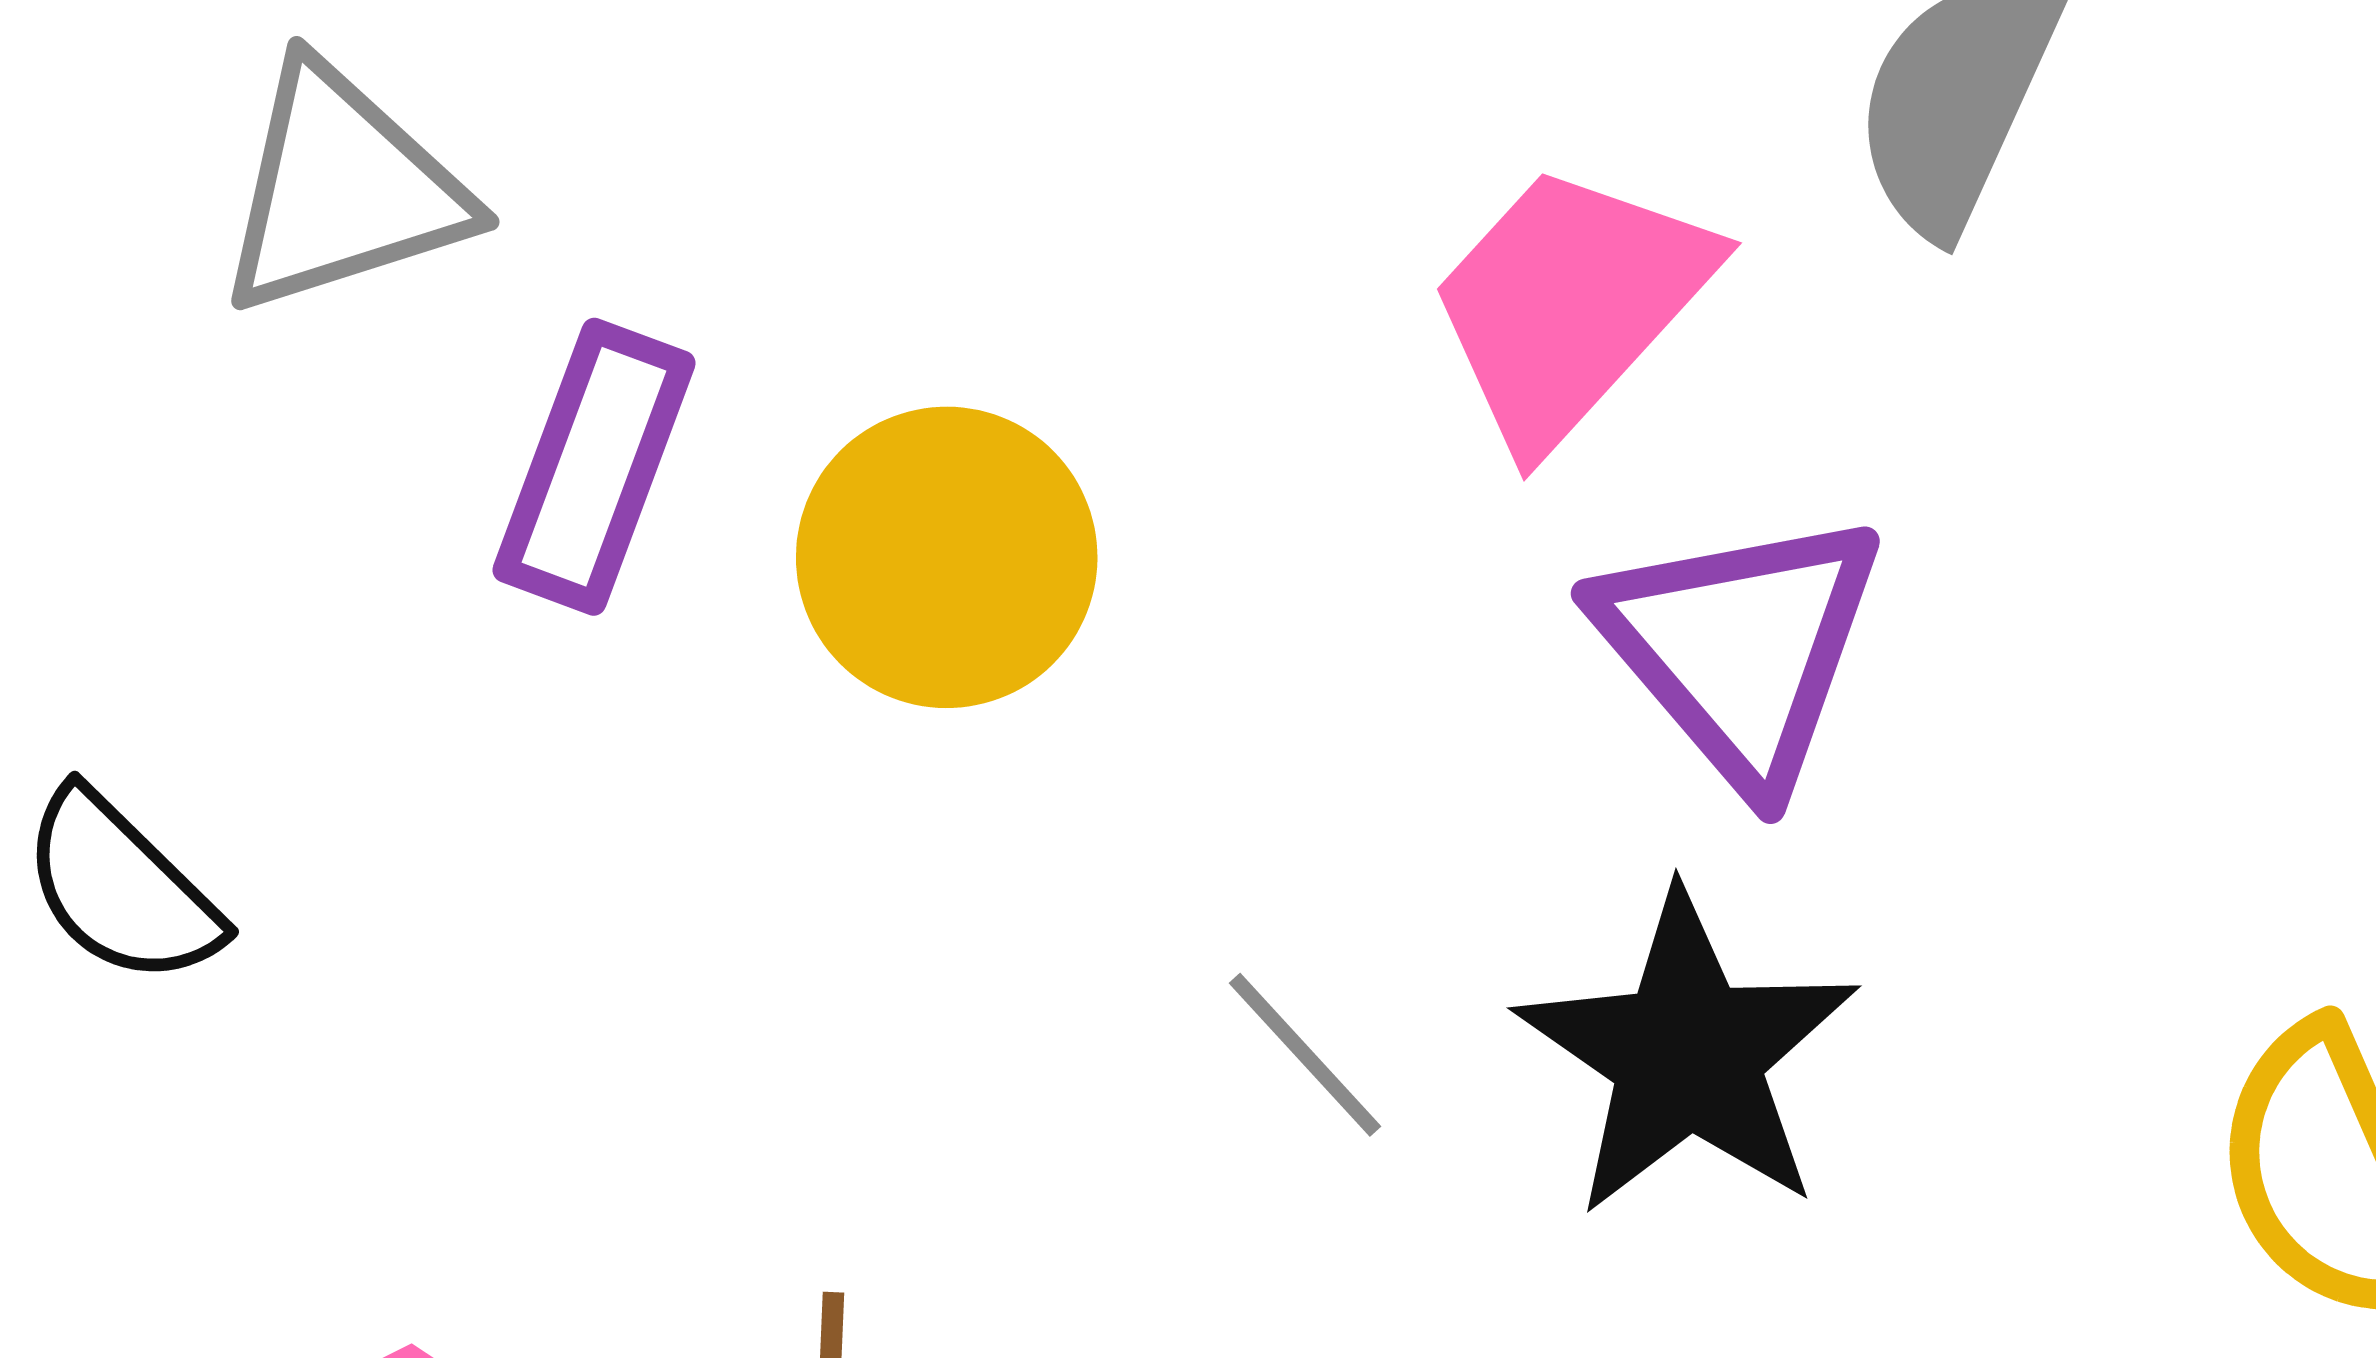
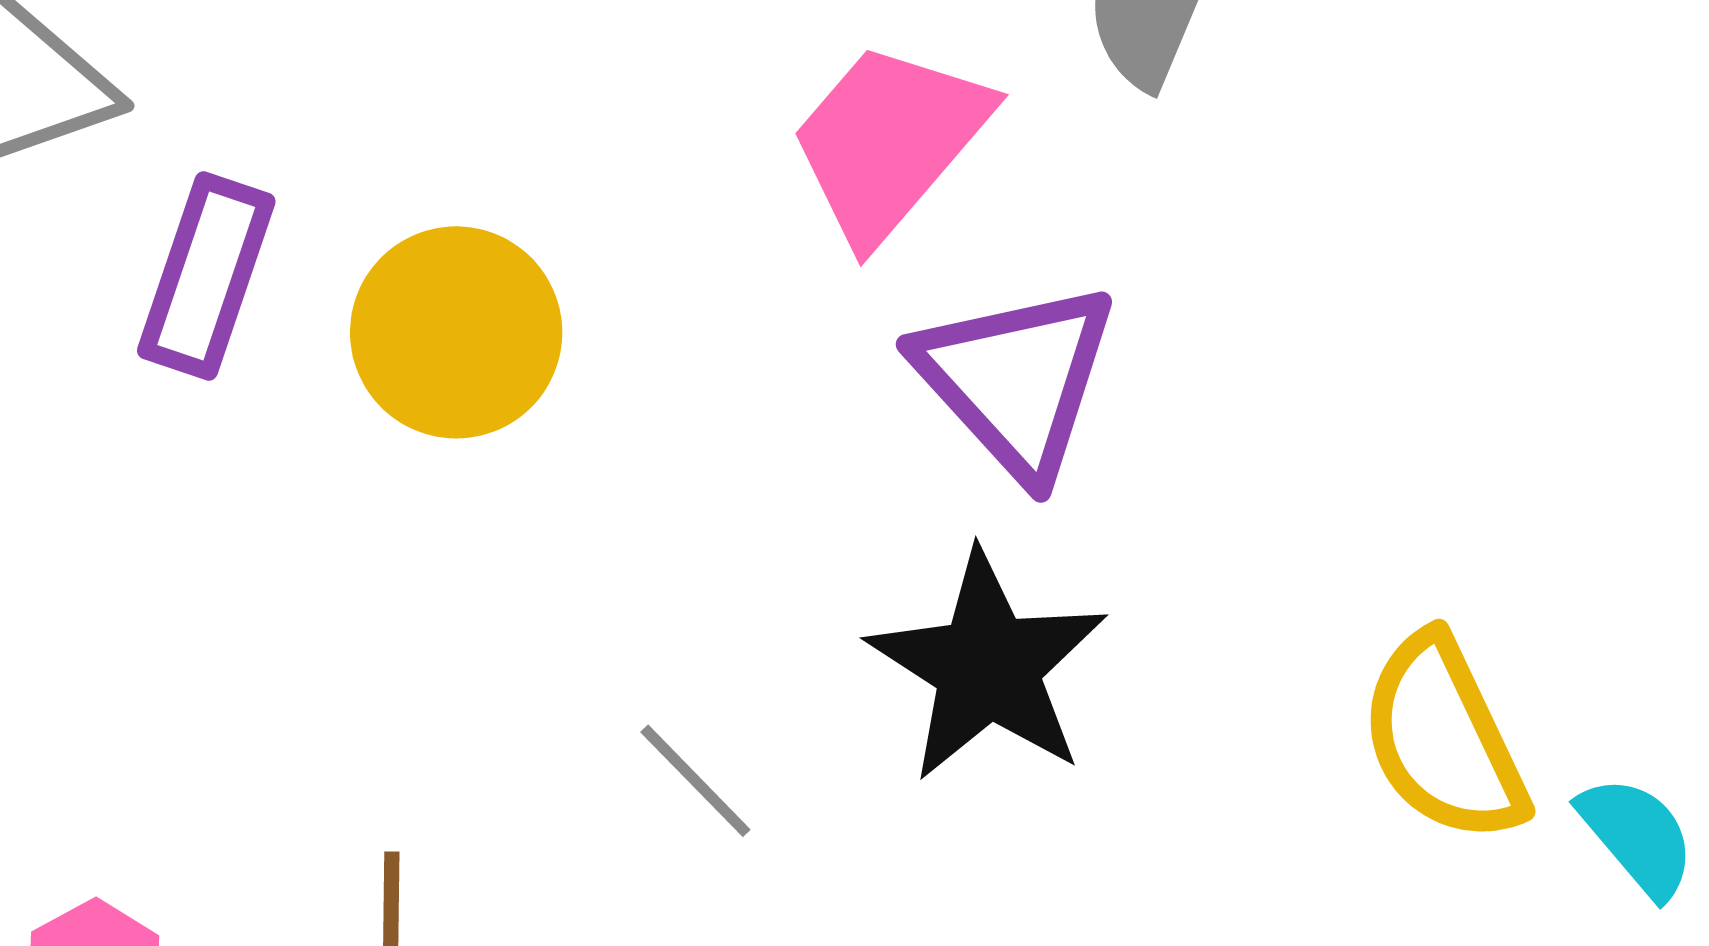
gray line: (1305, 1055) -> (695, 781), moved

